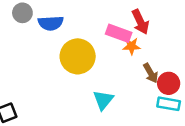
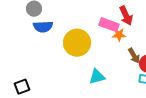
blue semicircle: (51, 23) -> (43, 27), moved
cyan triangle: (103, 100) -> (97, 77), turned 36

